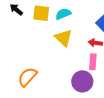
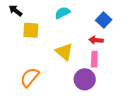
yellow square: (41, 13) -> (31, 30), moved
yellow triangle: (64, 38) -> (64, 52), moved

